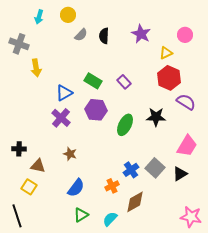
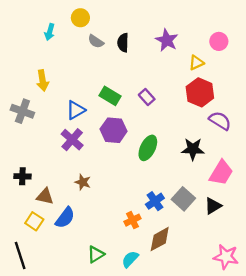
cyan arrow: (39, 17) -> (50, 32), moved
gray semicircle: (81, 35) -> (96, 41), turned 80
gray cross: (19, 44) -> (22, 111), moved
black star: (156, 117) -> (193, 149), moved
blue semicircle: (76, 188) -> (65, 218), moved

